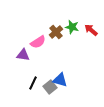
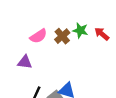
pink semicircle: (38, 42) -> (38, 36), moved

